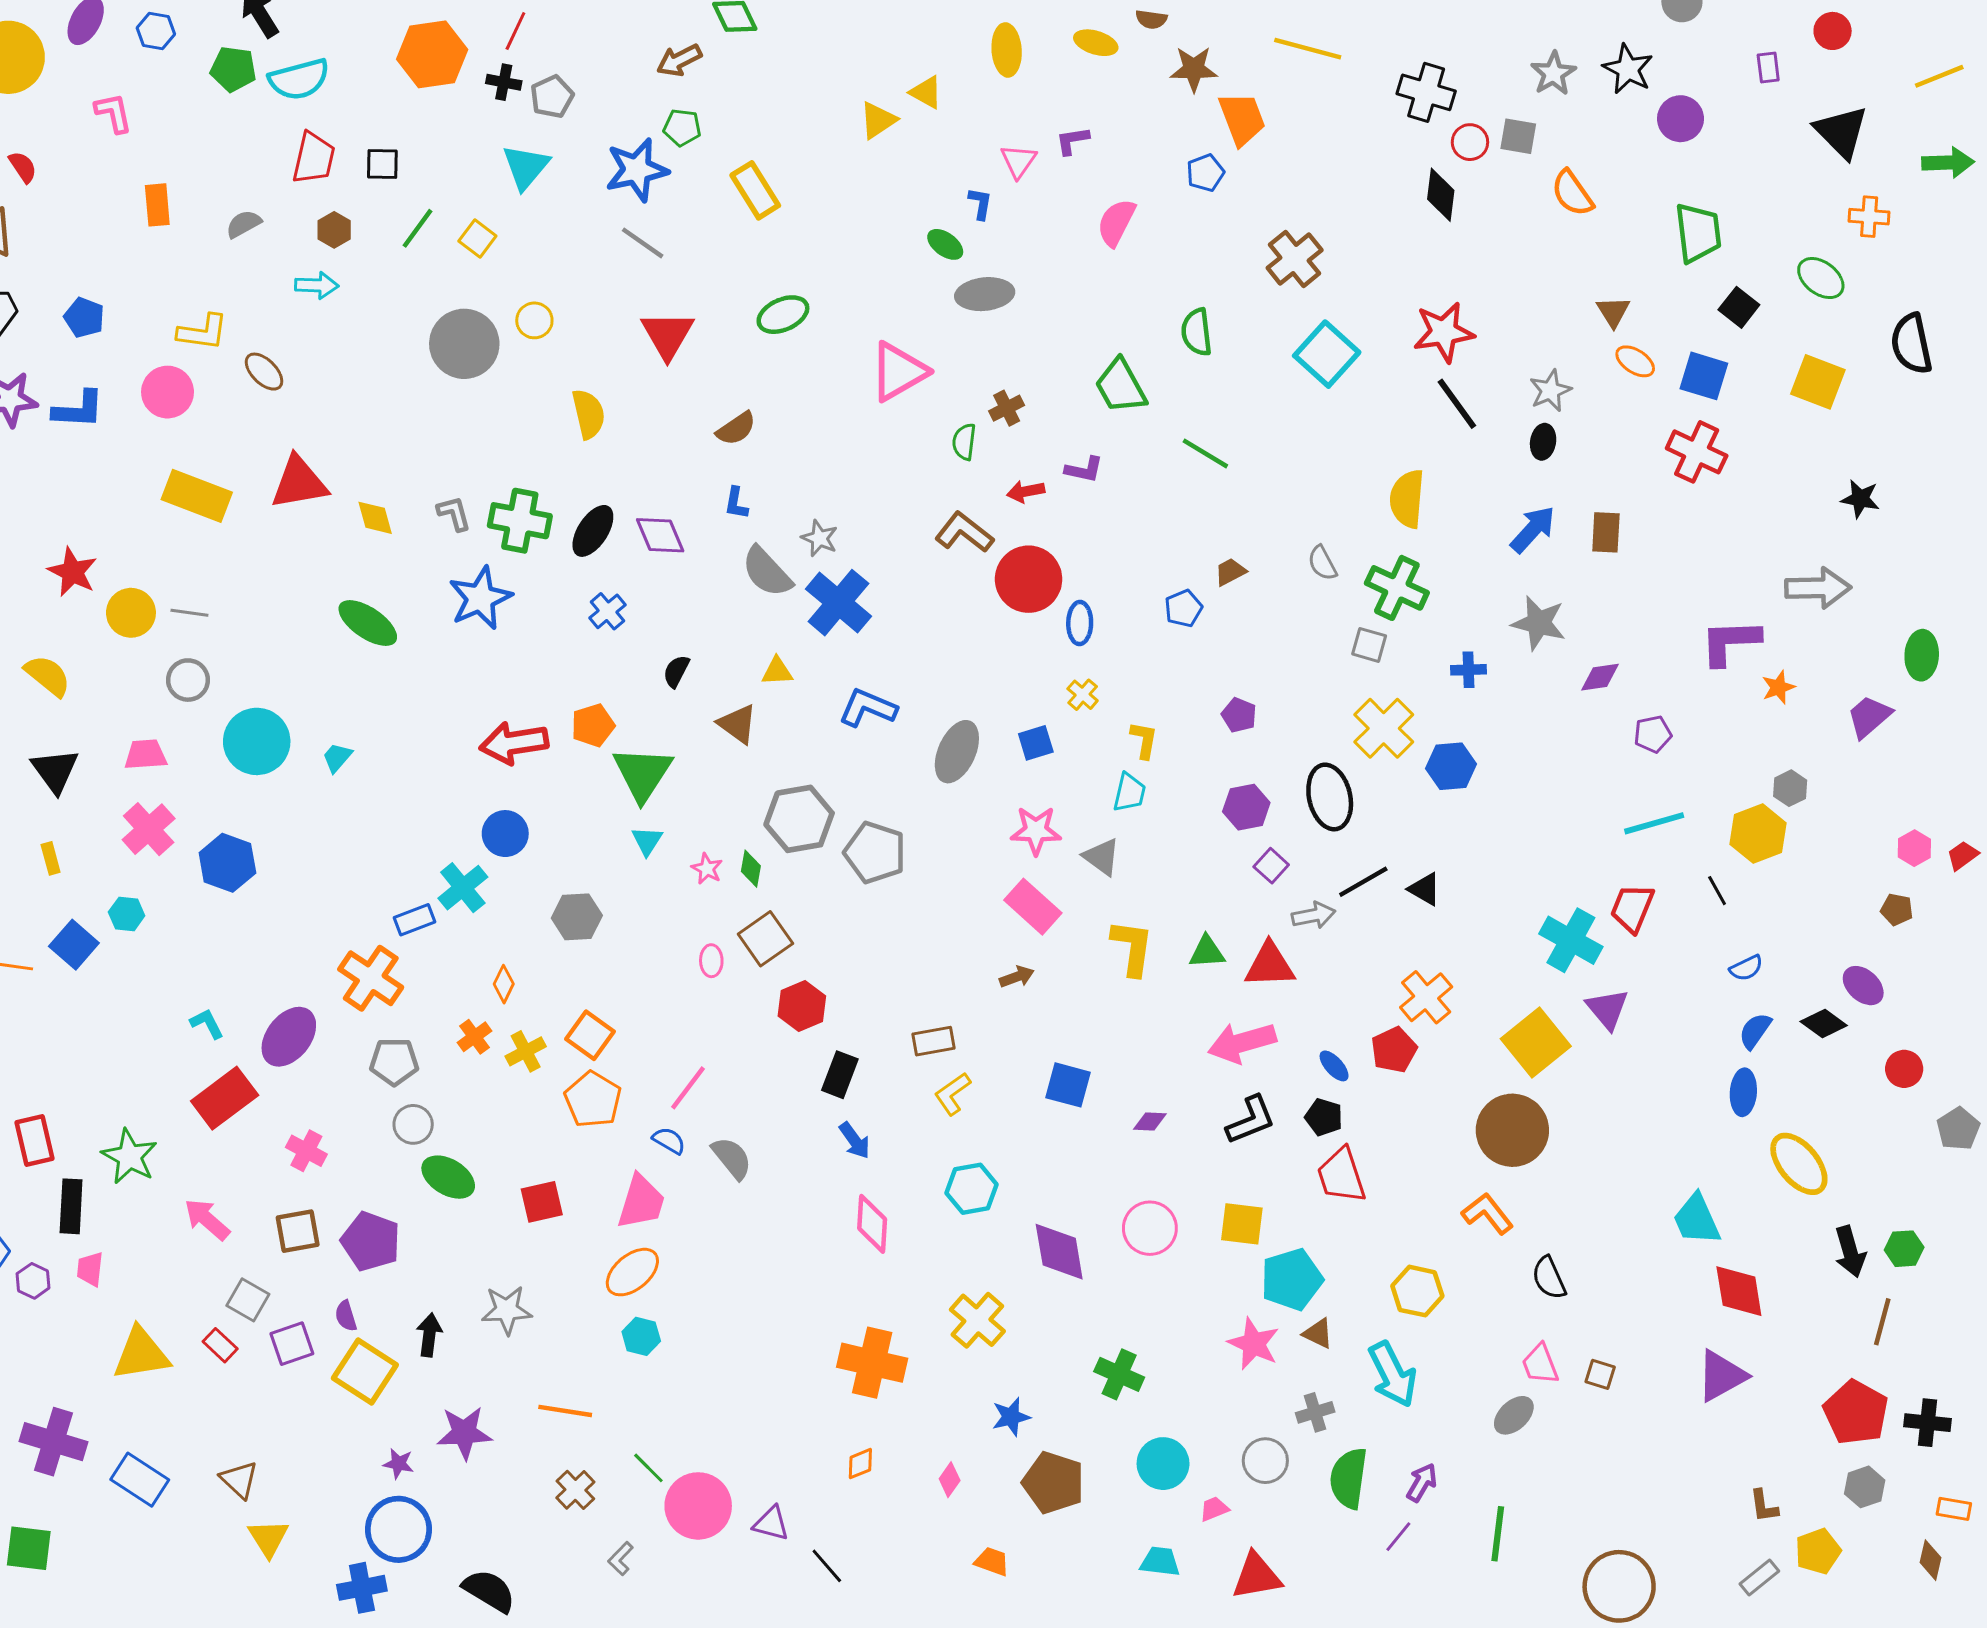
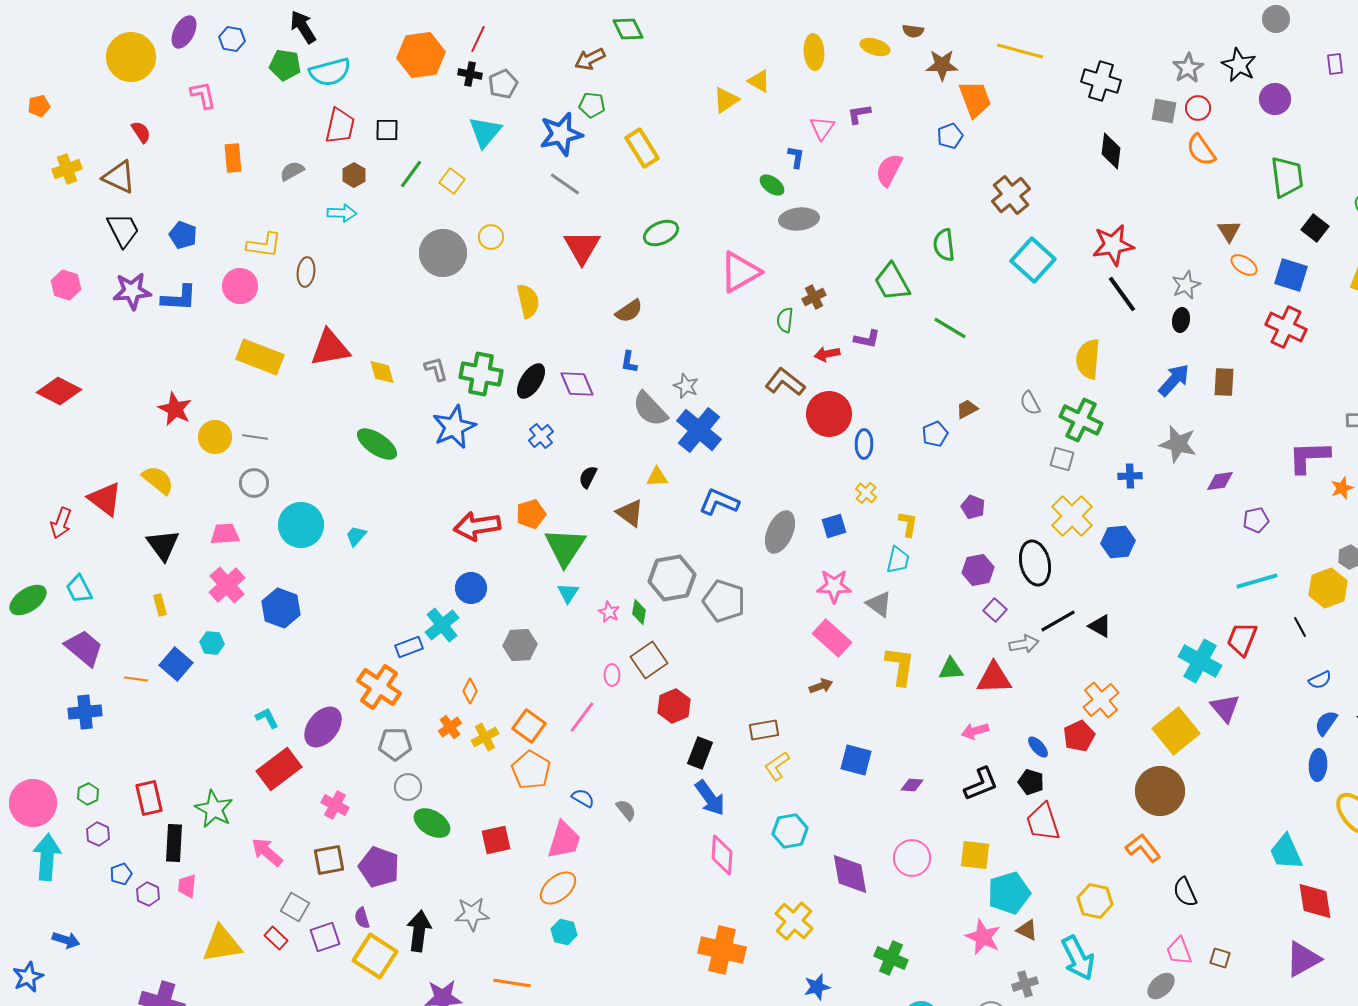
red circle: (1470, 142) -> (1198, 108), moved
brown ellipse: (264, 372) -> (306, 272), turned 52
pink arrow: (1242, 1043) -> (975, 731), size x0.6
pink line: (688, 1088) -> (582, 717), moved
blue arrow: (855, 1140) -> (710, 798), size x1.4
gray semicircle: (732, 1158) -> (626, 810), size x0.7
black arrow: (429, 1335) -> (419, 931), size x1.4

